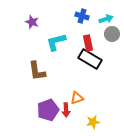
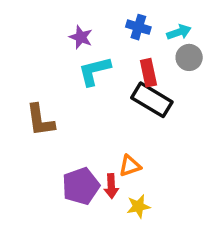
purple star: (32, 22) -> (81, 37), moved
brown L-shape: (37, 71) -> (40, 120), moved
yellow star: (93, 122) -> (138, 206), moved

